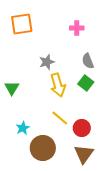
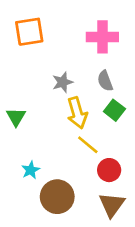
pink cross: (77, 28) -> (102, 37), size x1.6
gray semicircle: (88, 61) -> (105, 81), moved
yellow line: (60, 118) -> (88, 145), moved

